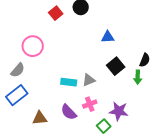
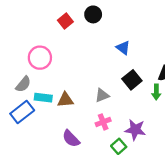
blue triangle: (108, 37) -> (123, 48), turned 40
cyan rectangle: (69, 82) -> (43, 98), moved
purple semicircle: (69, 112) -> (71, 139), moved
brown triangle: (40, 118) -> (65, 100), moved

